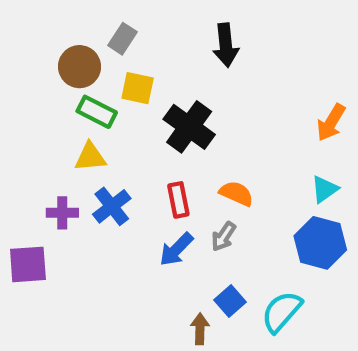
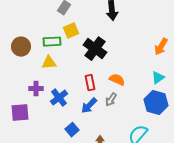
brown circle: (79, 67) -> (21, 47), moved
yellow square: (138, 88) -> (71, 31), turned -35
green rectangle: (97, 112) -> (52, 42), turned -30
blue cross: (112, 206) -> (59, 98), moved
blue square: (230, 301) -> (72, 130), moved

